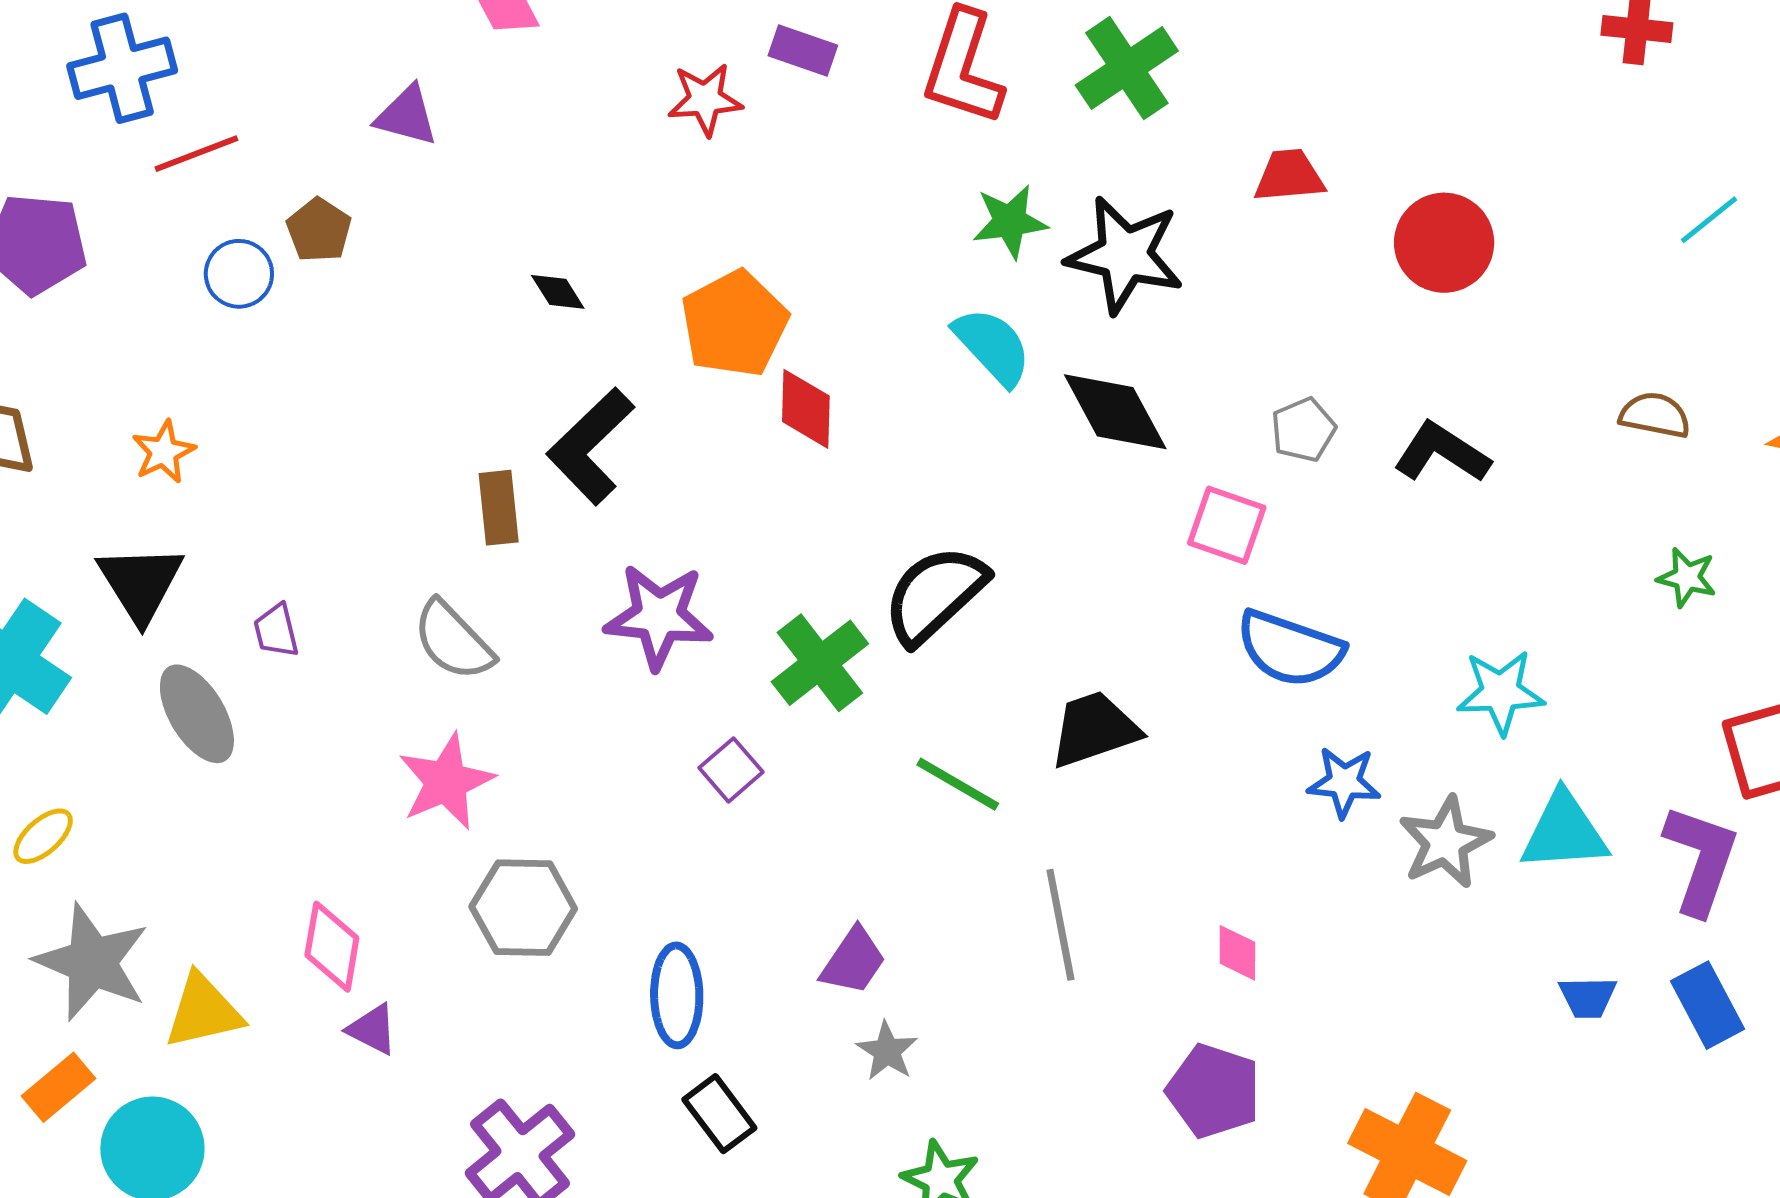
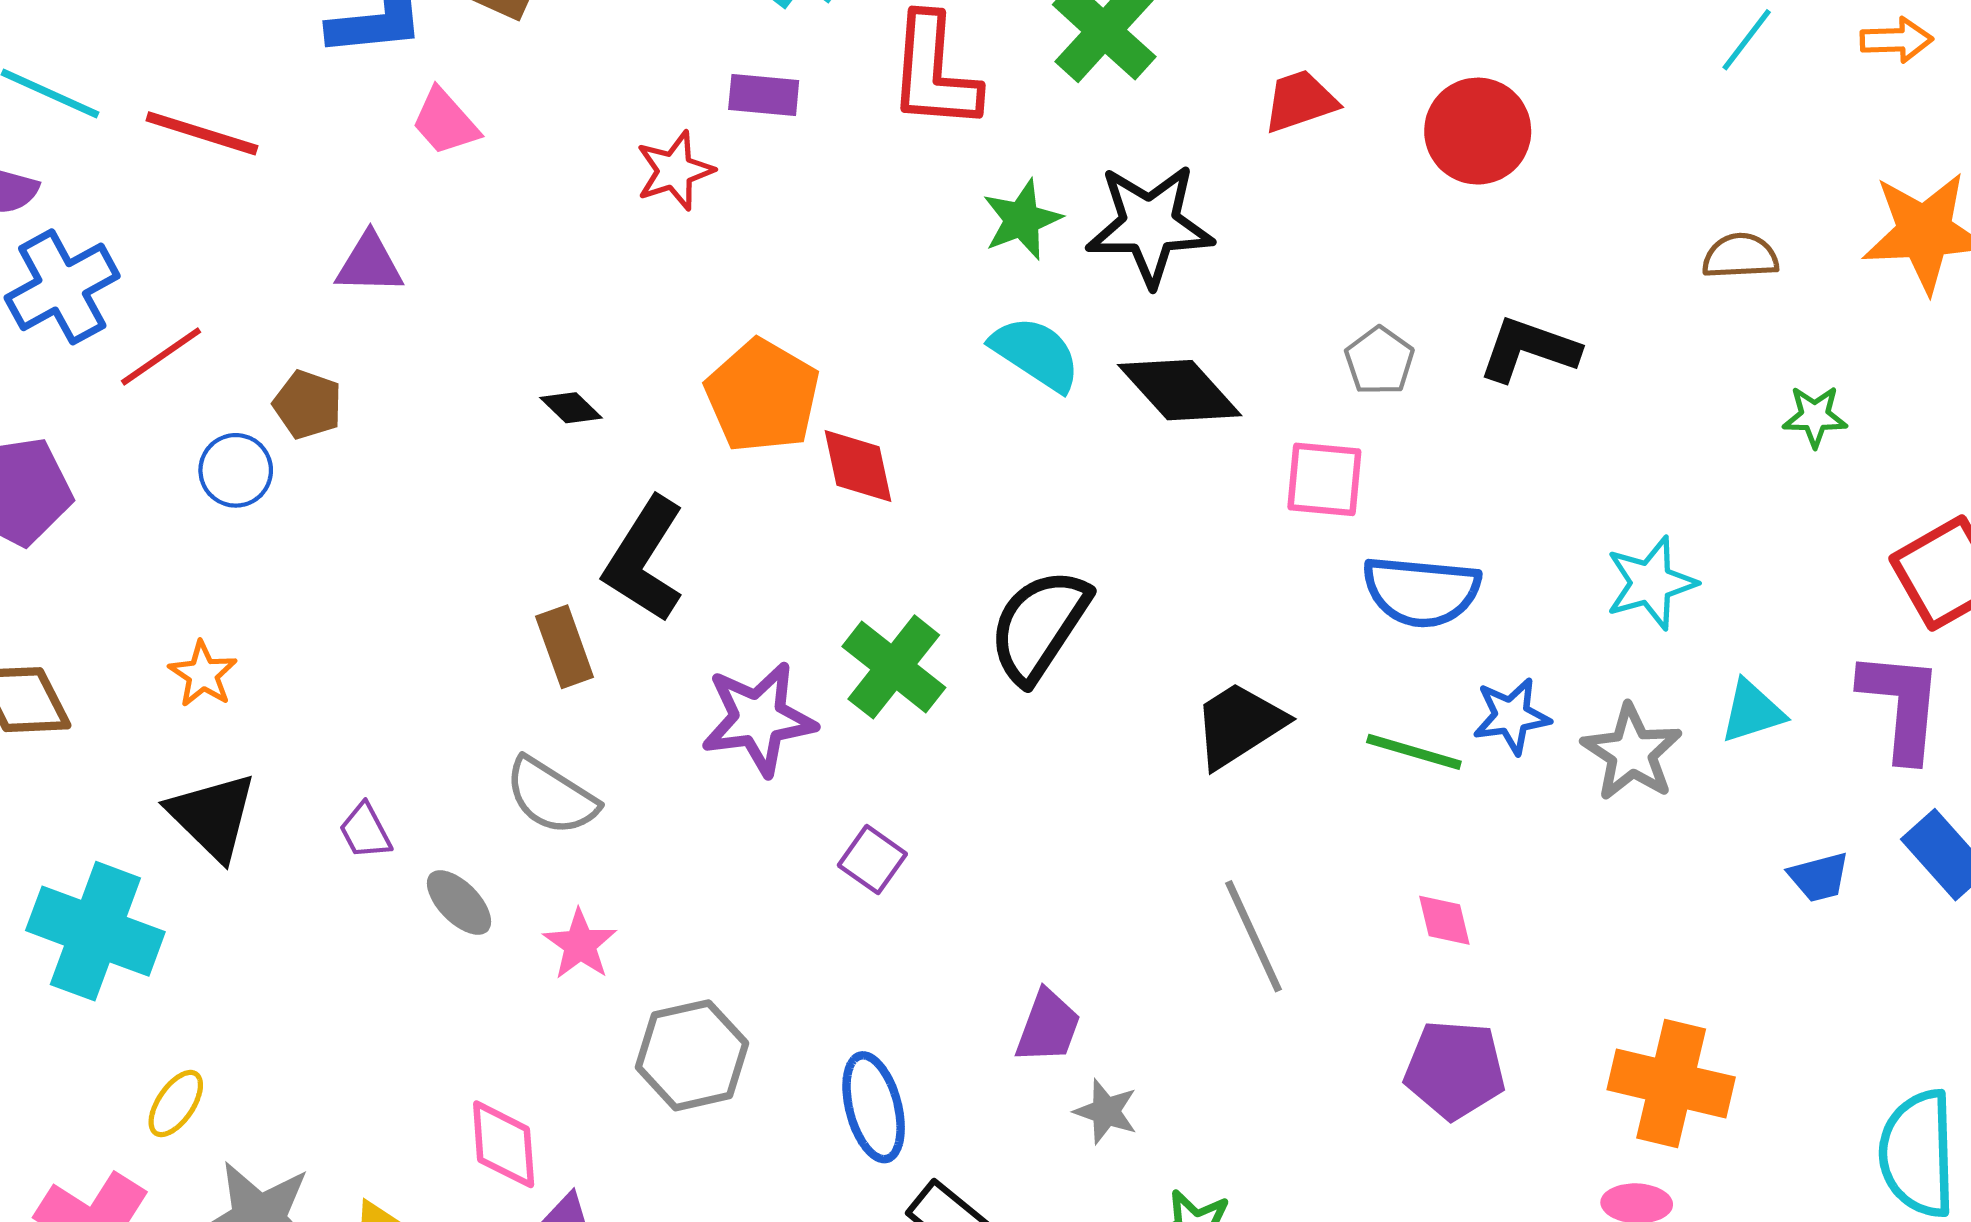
green cross: (820, 663) -> (894, 667), moved
gray ellipse: (197, 714) -> (459, 902), moved, size x0.7
pink star: (446, 782) -> (580, 944), size x0.7
green line: (958, 784) -> (1414, 752), moved
cyan triangle: (1564, 832) -> (1752, 711), size x0.7

